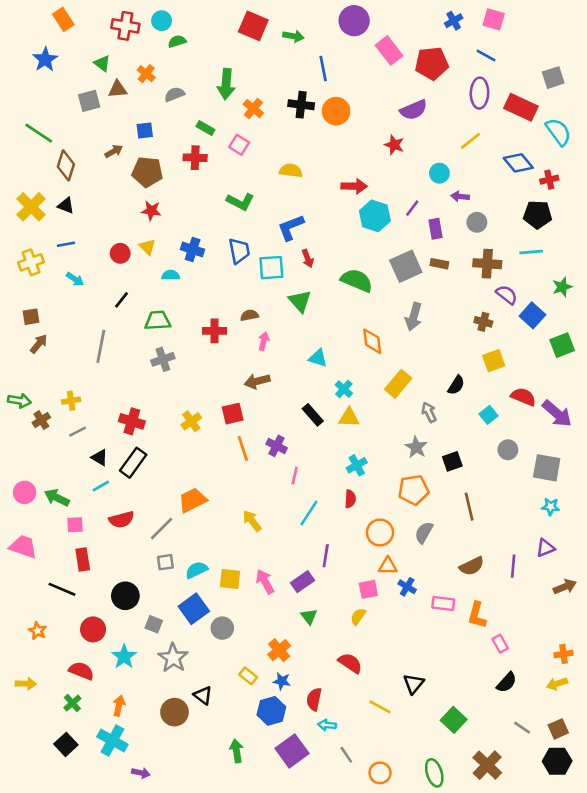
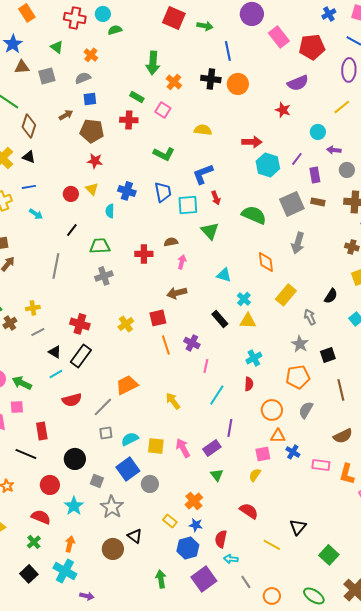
brown triangle: (118, 89) -> (22, 67), moved
gray semicircle: (174, 94) -> (83, 78), moved
cyan semicircle: (171, 275) -> (110, 211), turned -88
pink square: (75, 525) -> (17, 407), moved
green ellipse: (434, 773) -> (314, 596), turned -40

